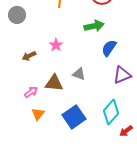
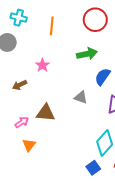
pink star: (56, 45) -> (42, 65), moved
gray triangle: (79, 74) -> (81, 97), moved
blue square: (74, 117) -> (93, 168), moved, size x0.6

